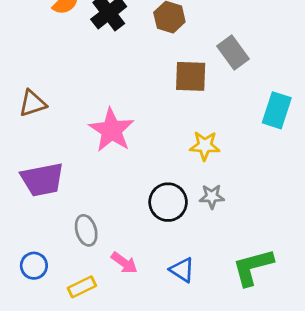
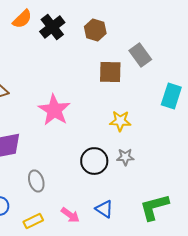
pink arrow: (124, 263) -> (70, 215), moved

